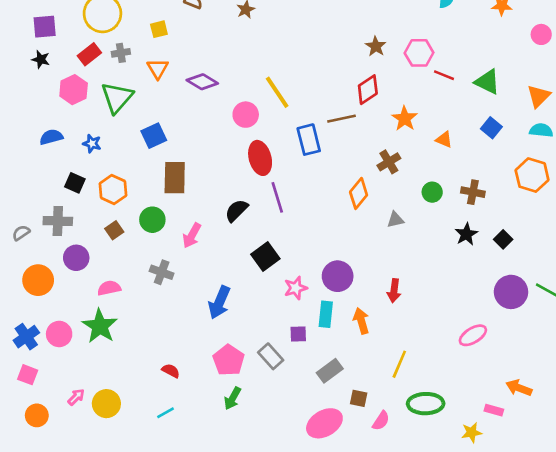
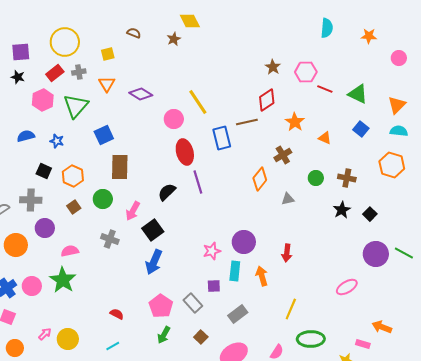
black square: (265, 256) -> (153, 230), moved
brown square: (359, 398) -> (201, 337), moved, turned 32

